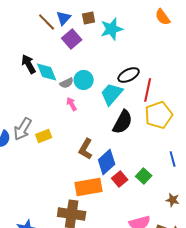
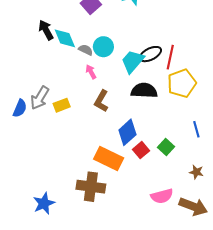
black ellipse: (129, 75) -> (150, 54), moved
gray semicircle: (67, 83) -> (86, 50), turned -128
black semicircle: (123, 122) -> (144, 91), turned -115
brown L-shape: (86, 149) -> (101, 101), moved
orange rectangle: (89, 187) -> (109, 158), turned 36

